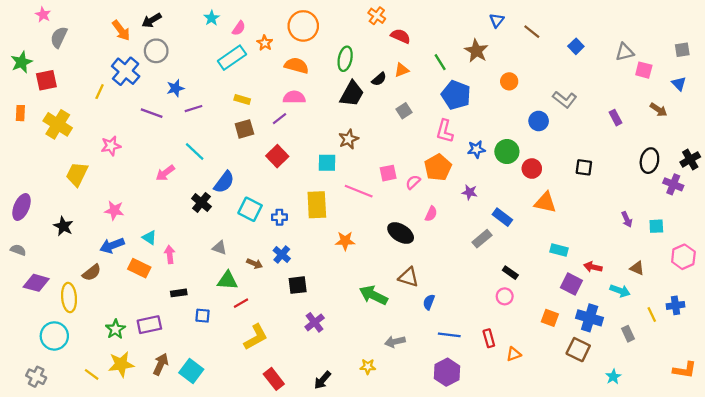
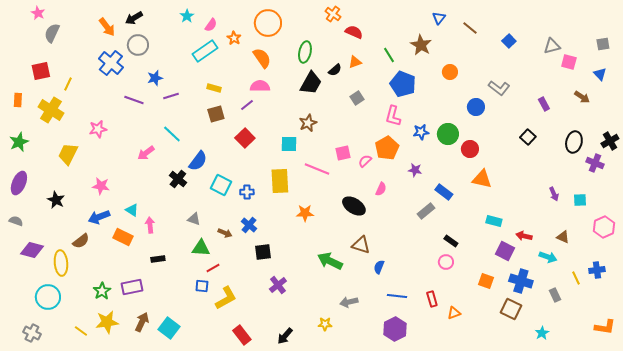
green star: (22, 62) -> (19, 142), moved
orange semicircle: (296, 66) -> (262, 58), turned 40
yellow line: (100, 92) -> (68, 84), moved
black square: (584, 167) -> (528, 137), moved, turned 35
blue square: (203, 316) -> (202, 286), moved

